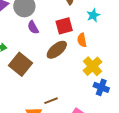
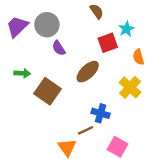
red square: (64, 26) -> (108, 43), moved
orange semicircle: (82, 40) -> (138, 57), moved
blue cross: (101, 87) -> (101, 113), moved

